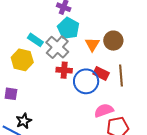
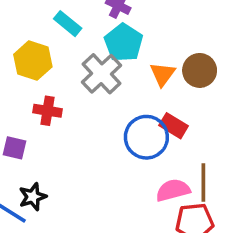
cyan rectangle: (35, 40) -> (68, 24), moved
yellow hexagon: (22, 60) -> (33, 61), moved
red cross: (64, 70) -> (48, 111), moved
brown line: (121, 76) -> (203, 183), moved

